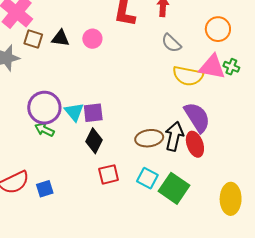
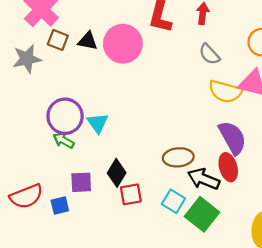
pink circle: (92, 39) -> (123, 44), size x1.8
purple square: (93, 113) -> (81, 182), moved
black arrow: (174, 136) -> (204, 179), moved, turned -84
black diamond: (94, 141) -> (117, 173), moved

